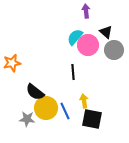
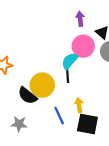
purple arrow: (86, 11) -> (80, 19), moved
cyan semicircle: (75, 37) -> (70, 61), moved
yellow circle: (46, 108) -> (42, 85), moved

